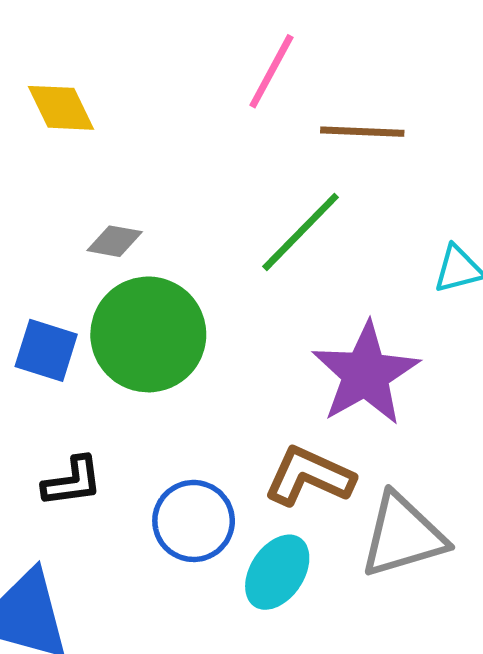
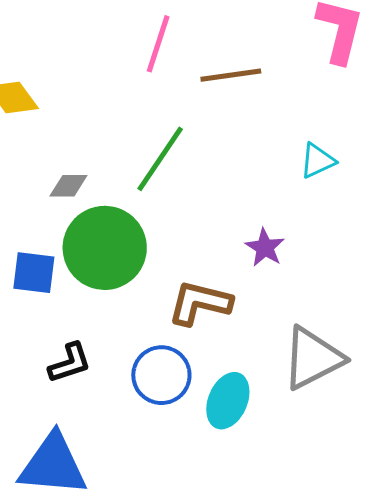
green line: (301, 232) -> (160, 159), moved
purple star: (366, 374) -> (265, 248), size x0.5
brown L-shape: (309, 476) -> (200, 303), moved

